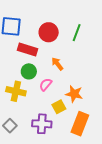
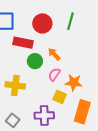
green circle: (29, 71) -> (35, 61), moved
pink semicircle: (46, 85) -> (54, 74), moved
yellow square: (59, 107) -> (60, 97), turned -32

